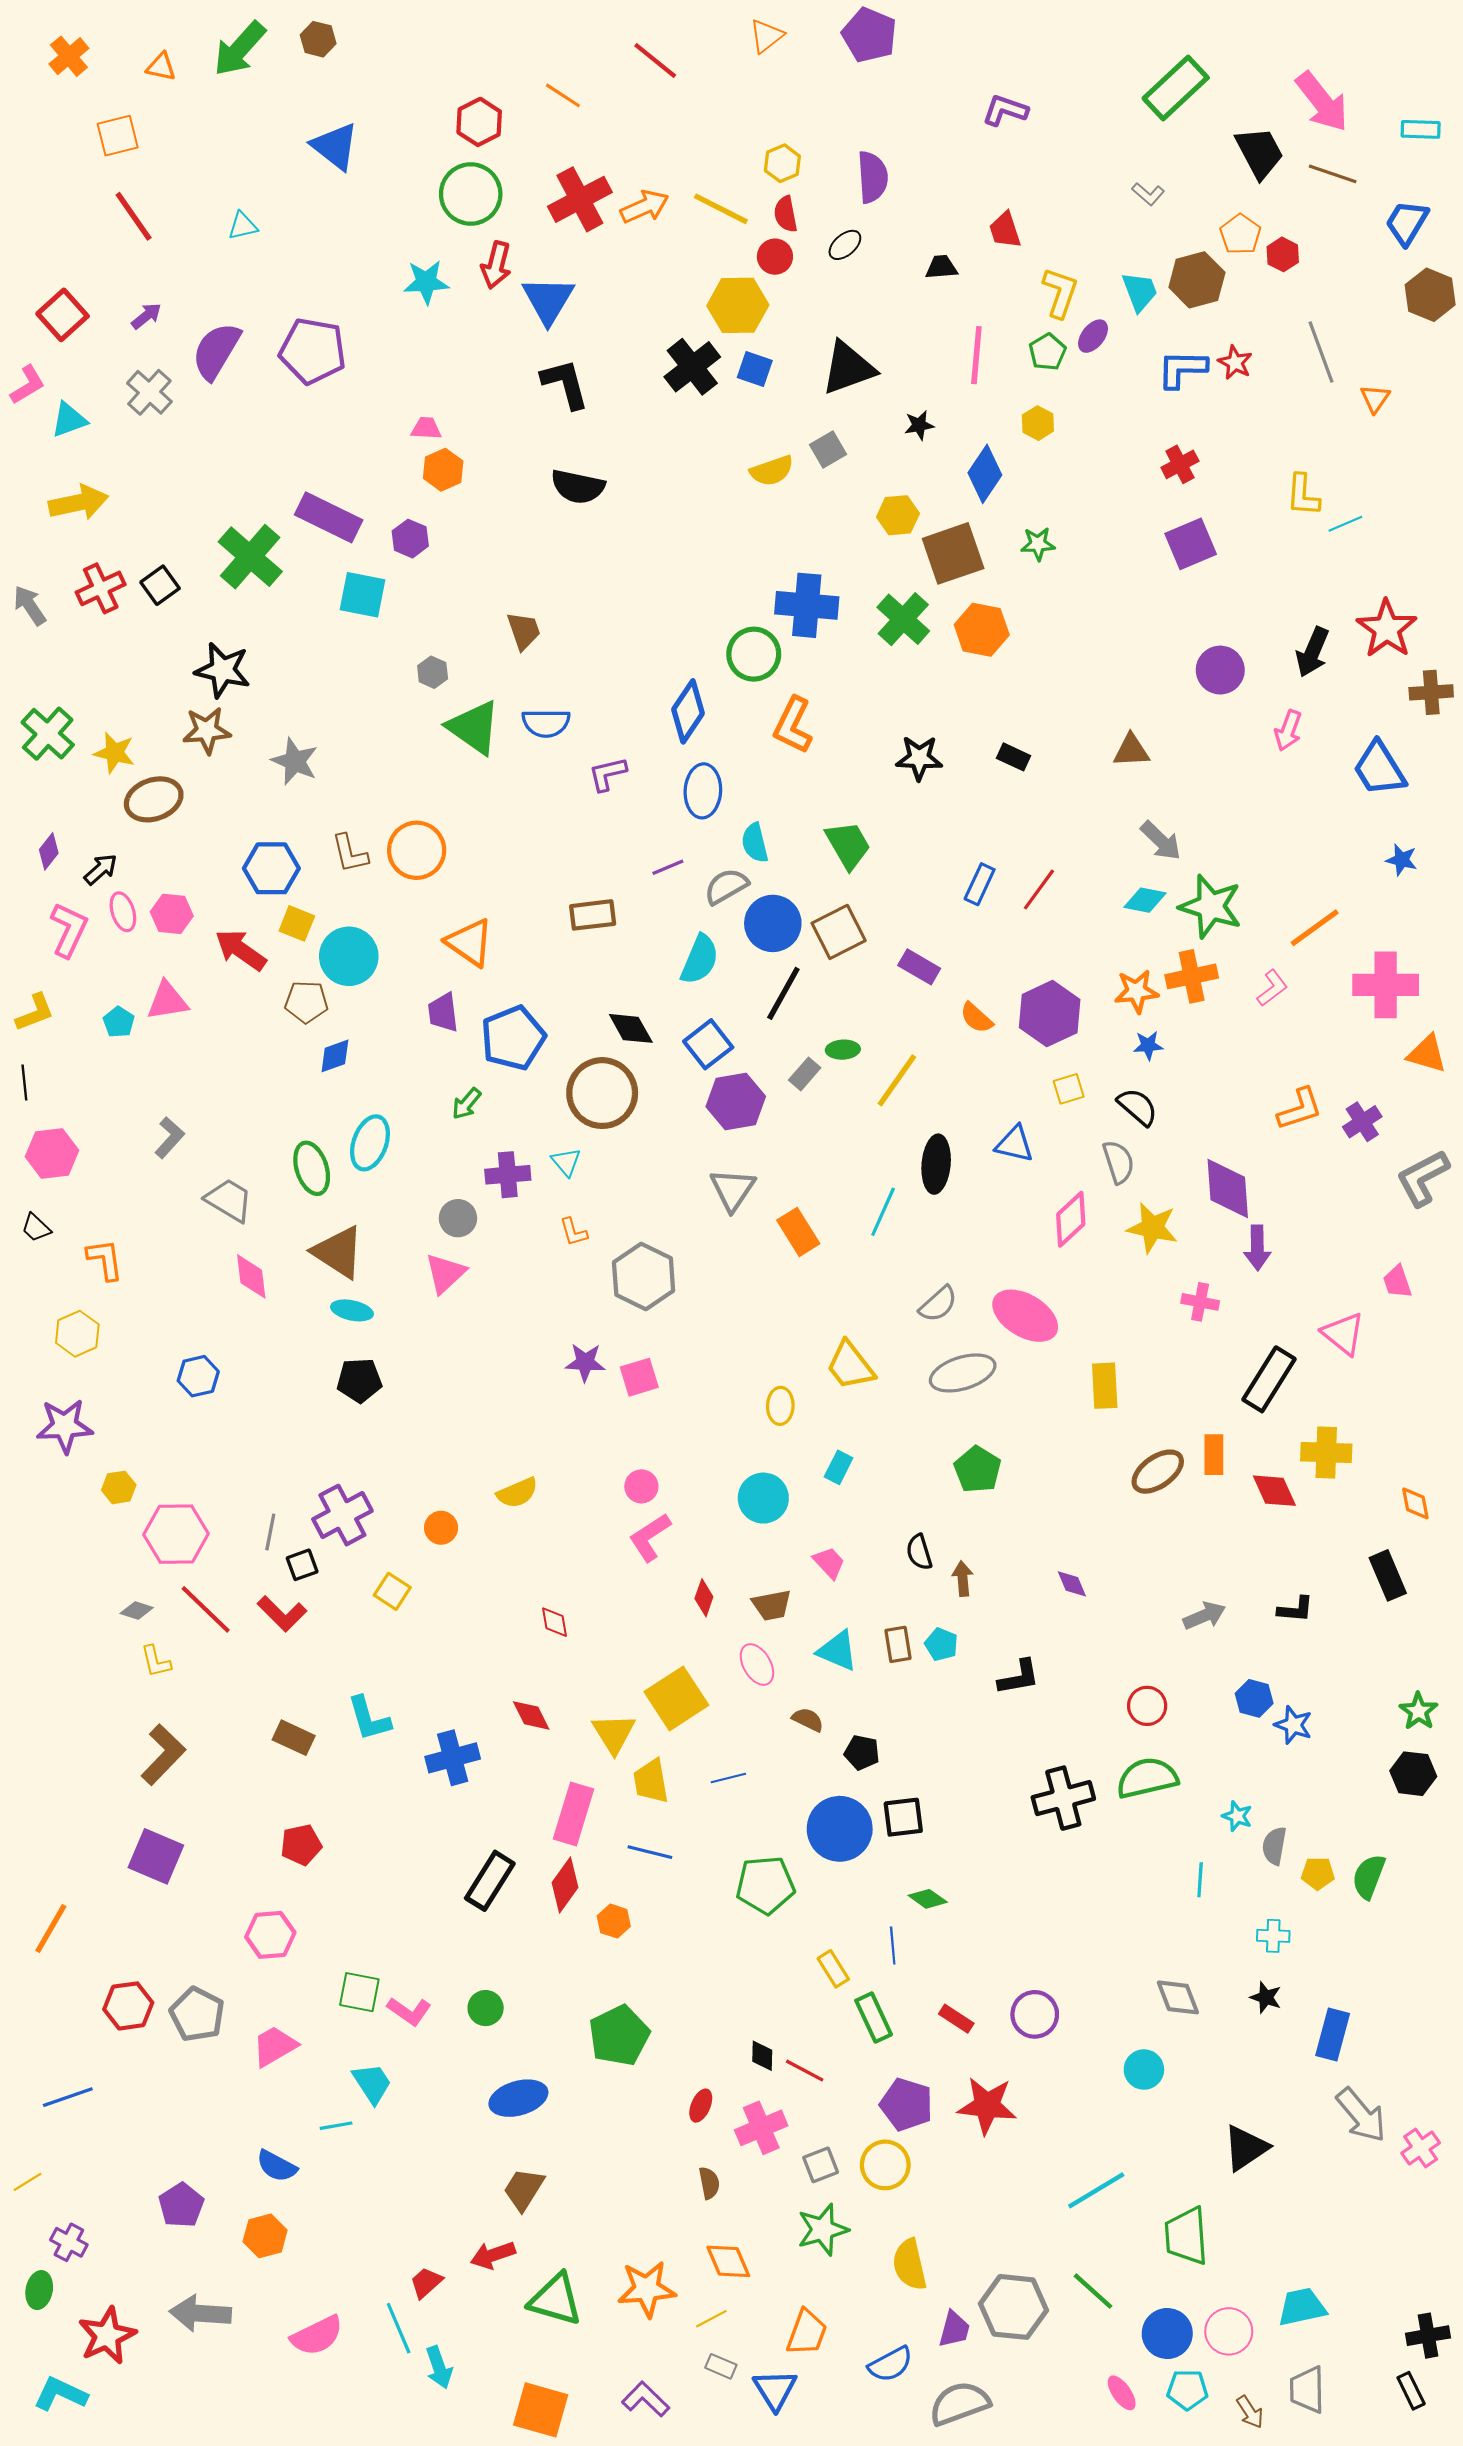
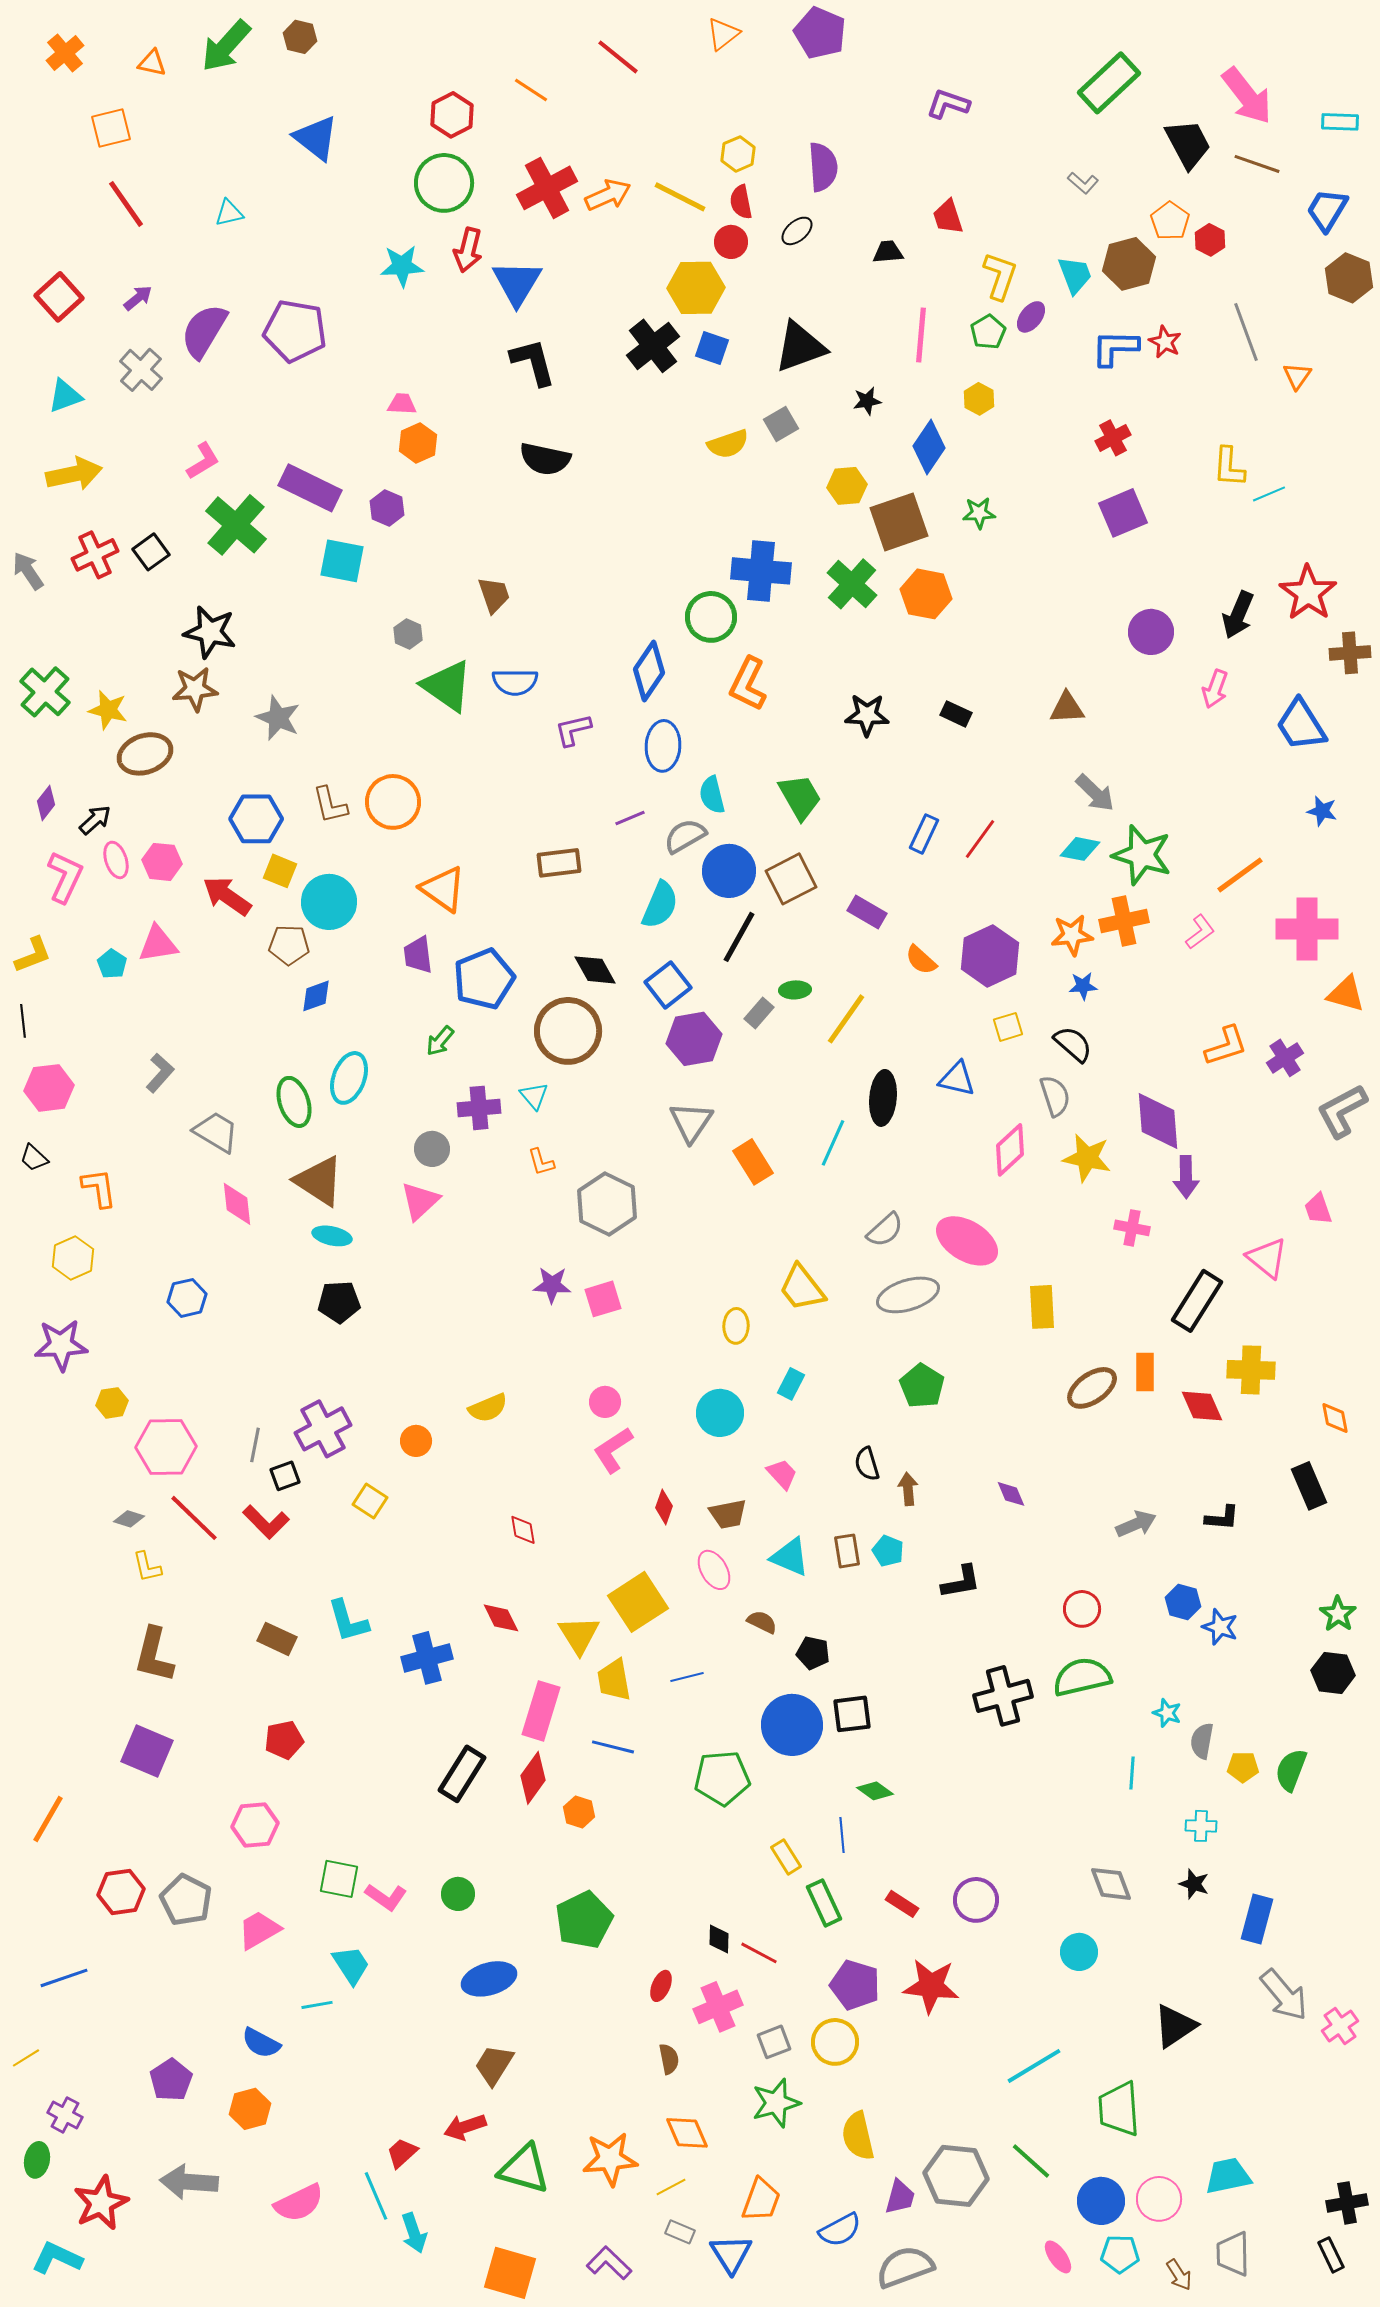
pink L-shape: (28, 385) -> (203, 461), moved
brown L-shape: (163, 1755) -> (154, 1655), turned 150

